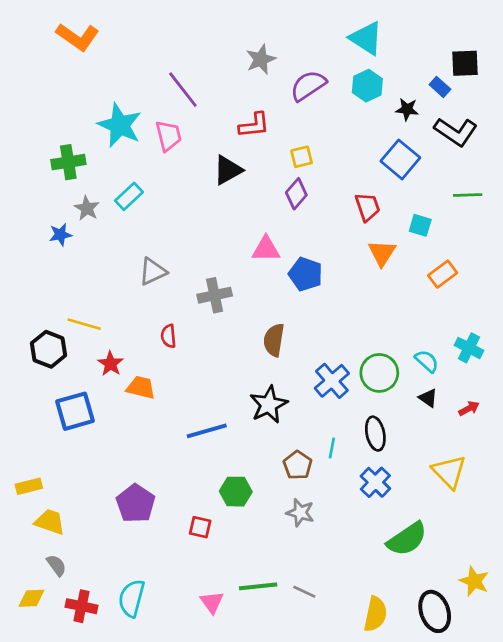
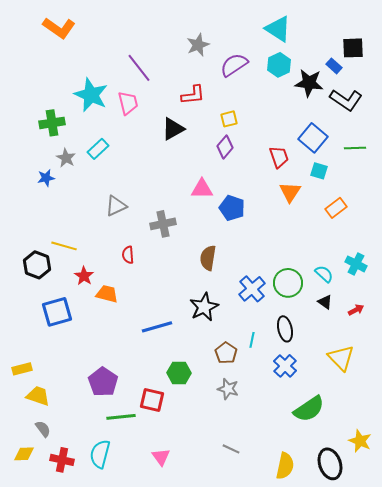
black star: (407, 109) -> (309, 83), size x1.6
blue square: (400, 159) -> (313, 138), moved
red square: (200, 527) -> (152, 400), size x1.4
green line: (258, 586) -> (121, 417), moved

